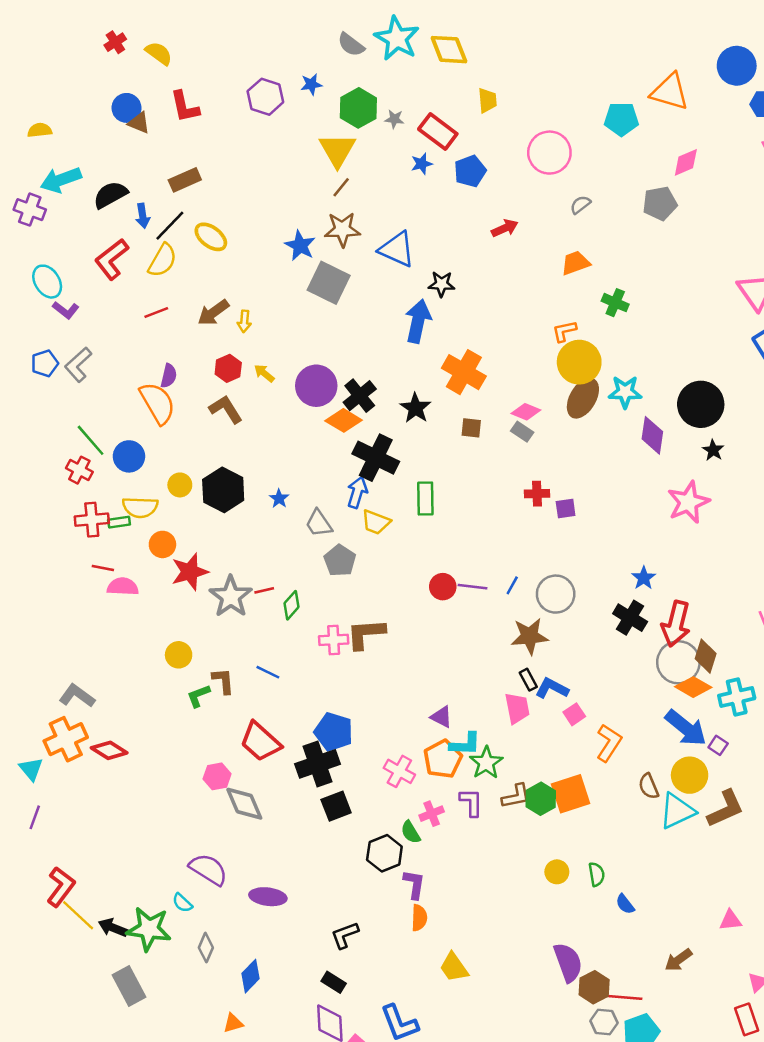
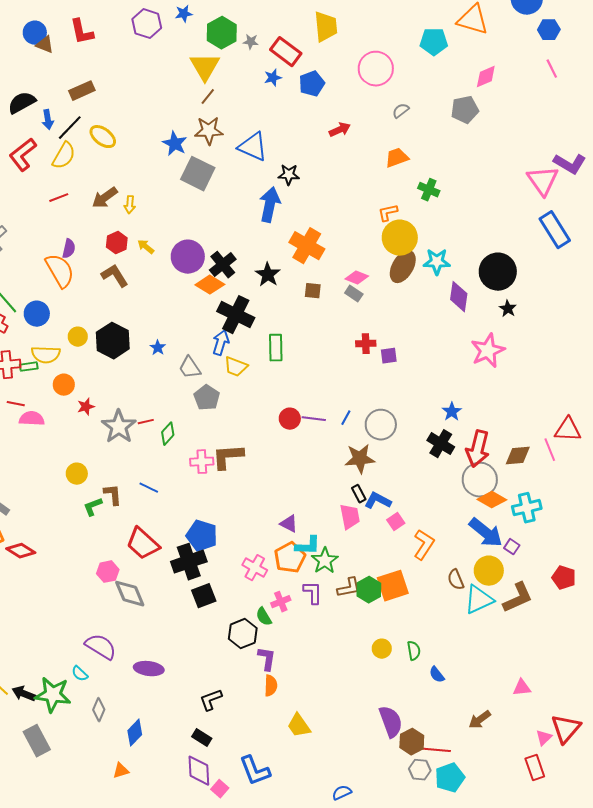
yellow trapezoid: (487, 100) -> (326, 27), size x1.5
red star: (190, 572) -> (86, 407), size x0.6
brown diamond: (706, 656) -> (518, 456), moved, turned 68

